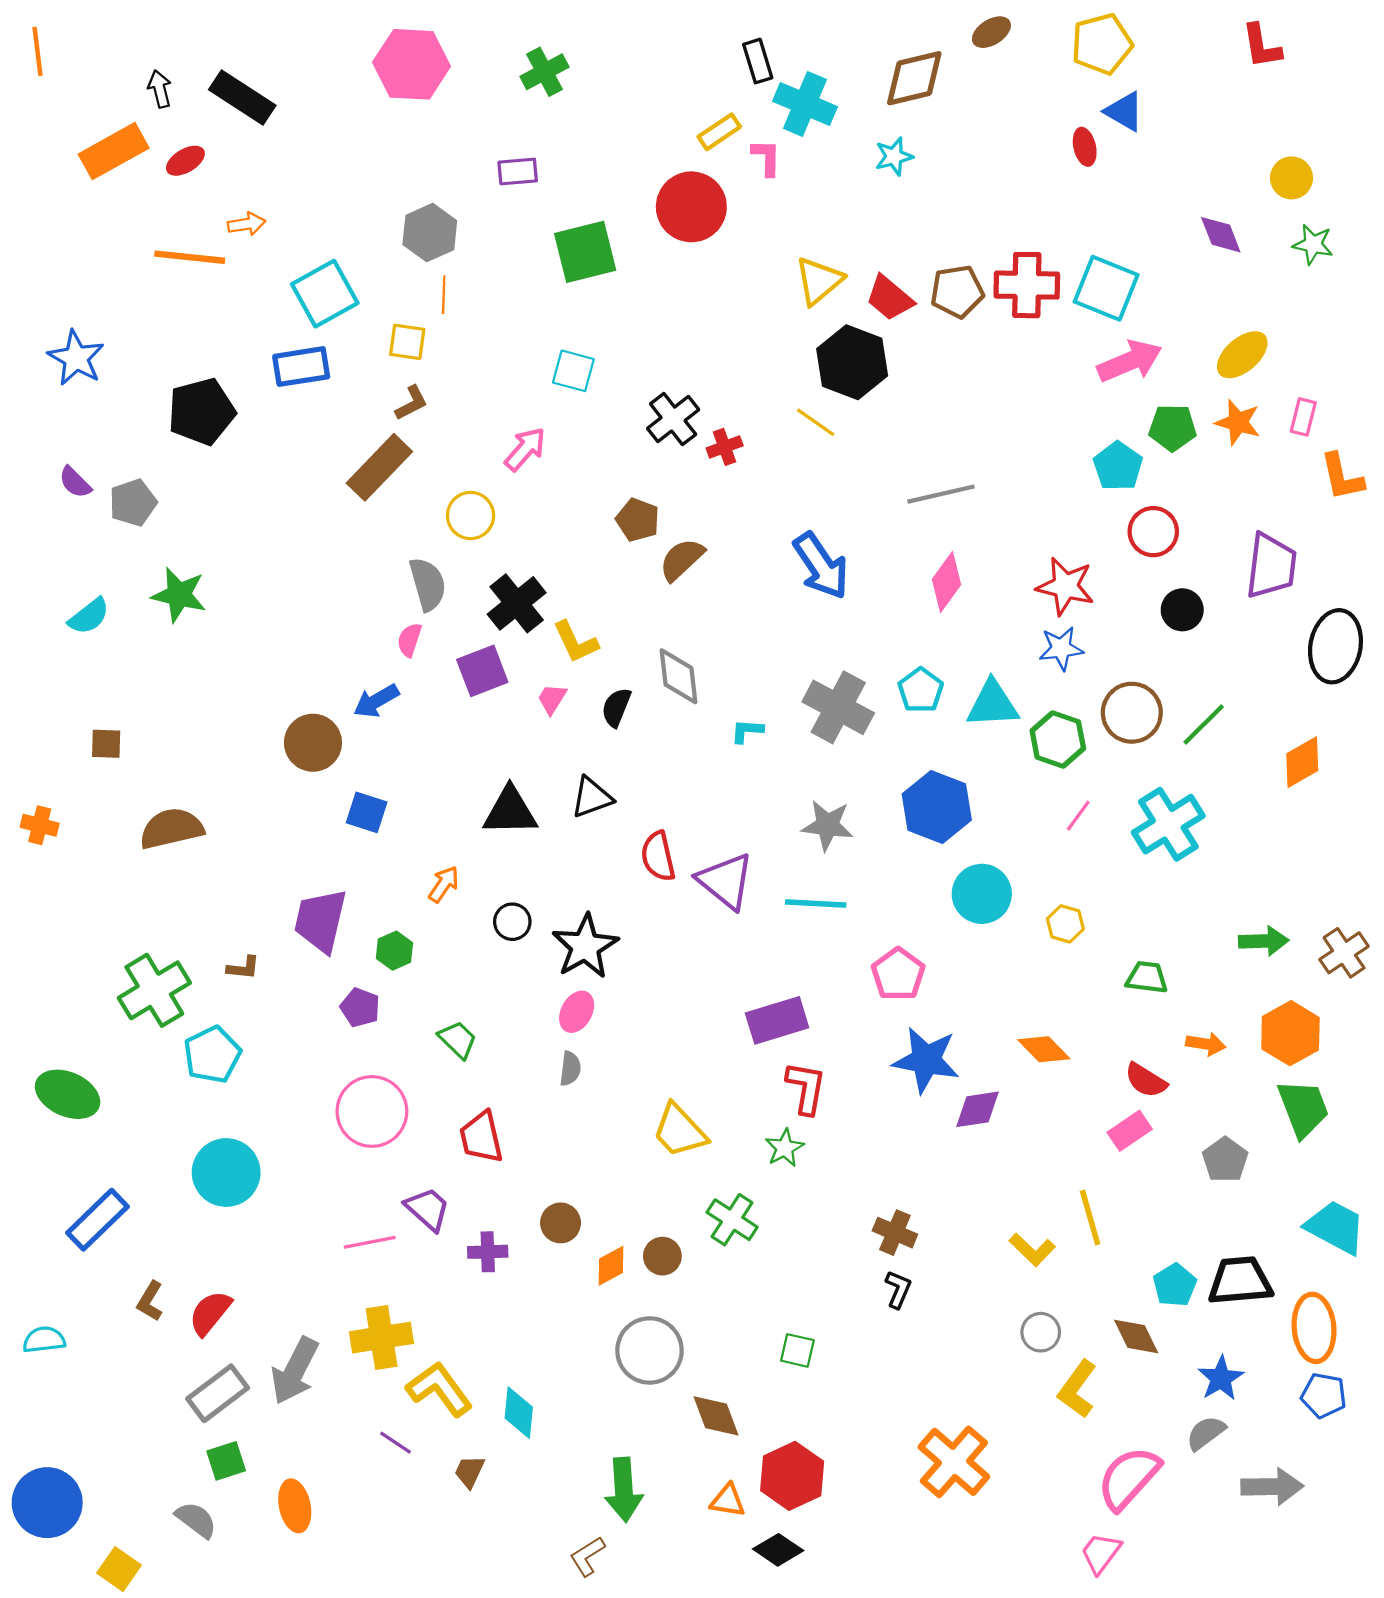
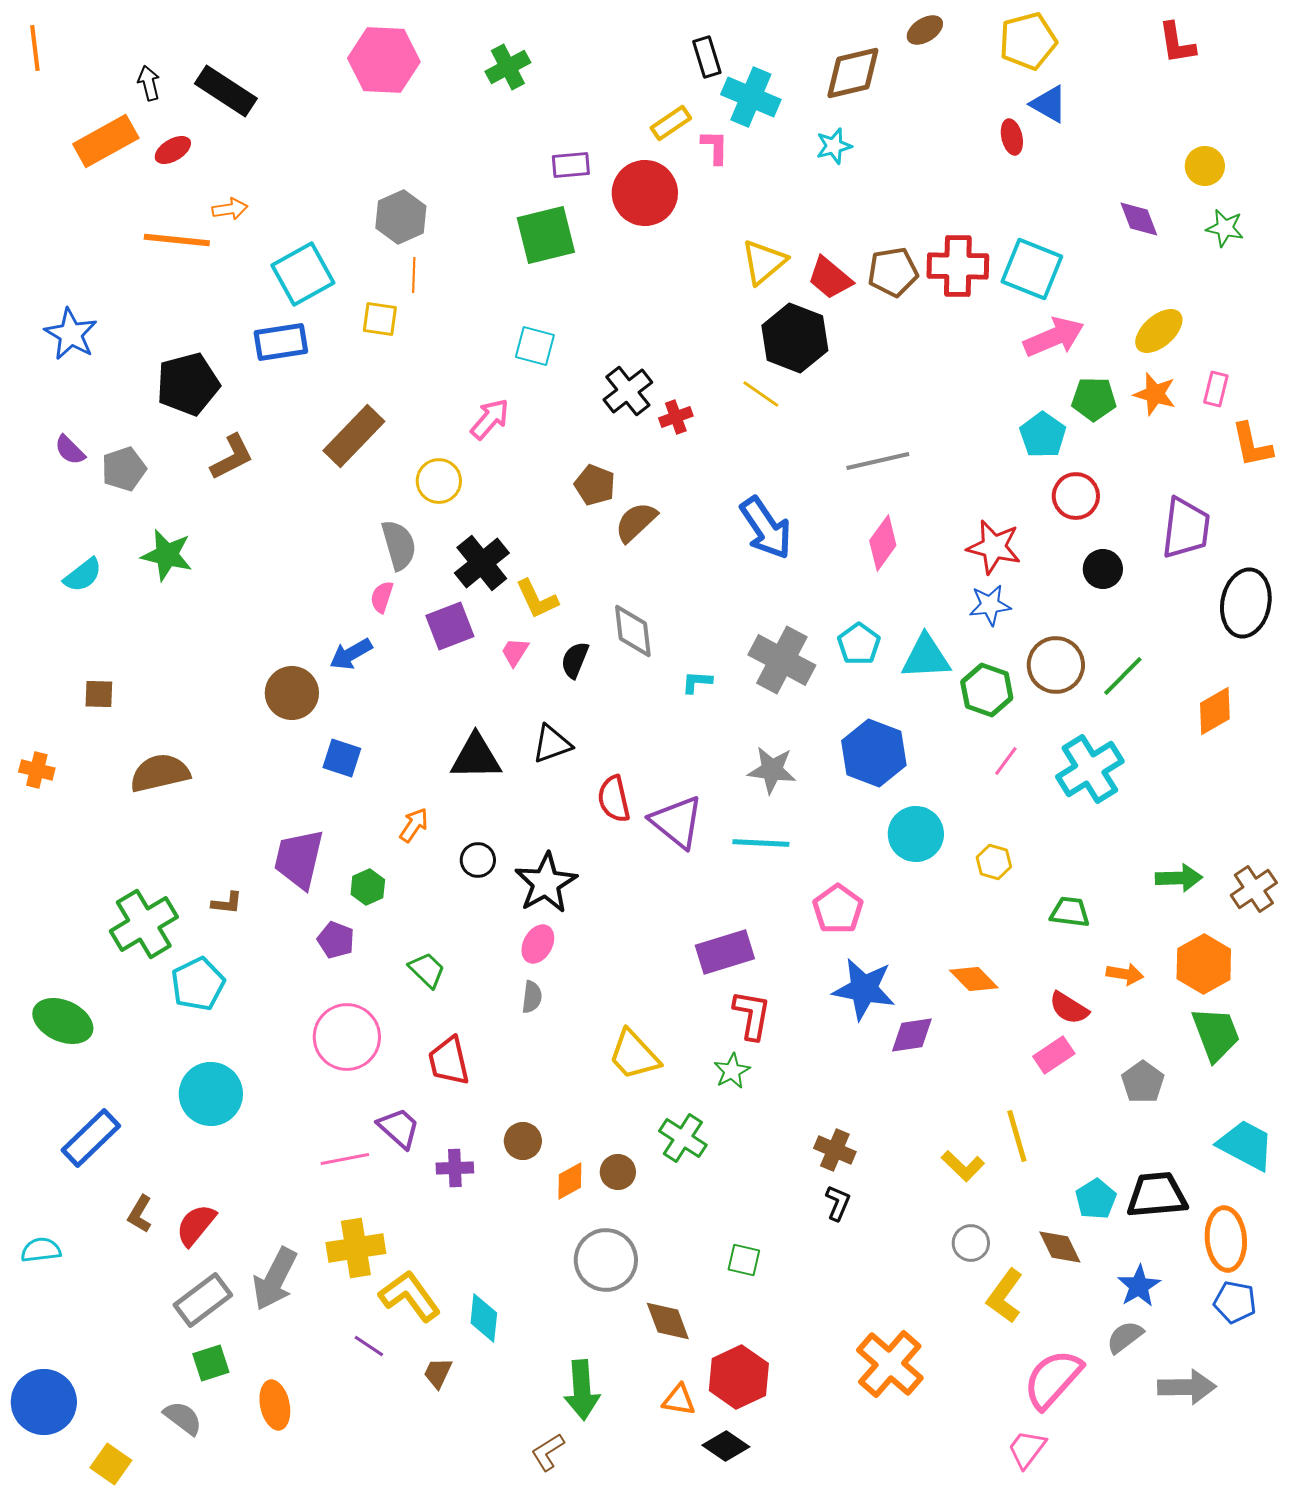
purple rectangle: (518, 171) -> (571, 165), moved
brown L-shape: (412, 403) -> (232, 457), moved, size x1.4

